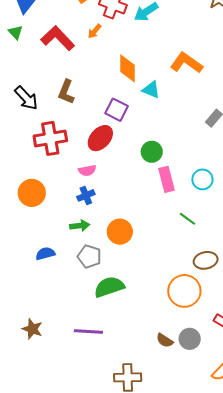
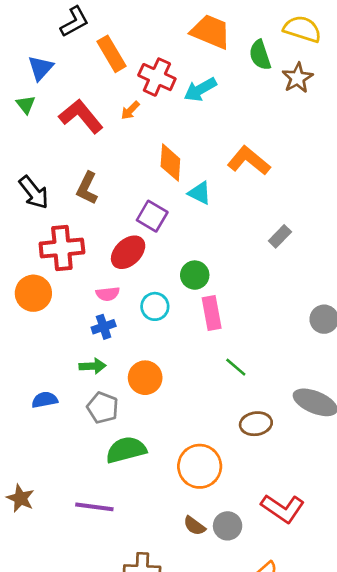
cyan circle: (202, 179) -> (155, 306), moved
orange circle: (32, 193) -> (33, 293), moved
orange circle: (184, 291) -> (200, 466), moved

